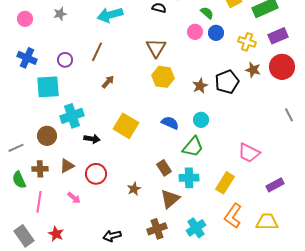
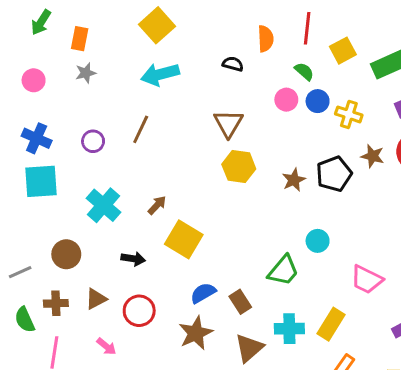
yellow cross: (247, 42) -> (349, 114), moved
brown arrow: (108, 82) -> (157, 205), moved
cyan square: (48, 87) -> (41, 181), moved
cyan cross: (72, 116) -> (103, 205), moved, turned -30
cyan circle: (201, 120) -> (318, 241), moved
blue semicircle: (170, 123) -> (203, 293), moved, turned -54
cyan cross: (189, 178) -> (289, 329), moved
brown star: (134, 189) -> (196, 333), size x1.6

